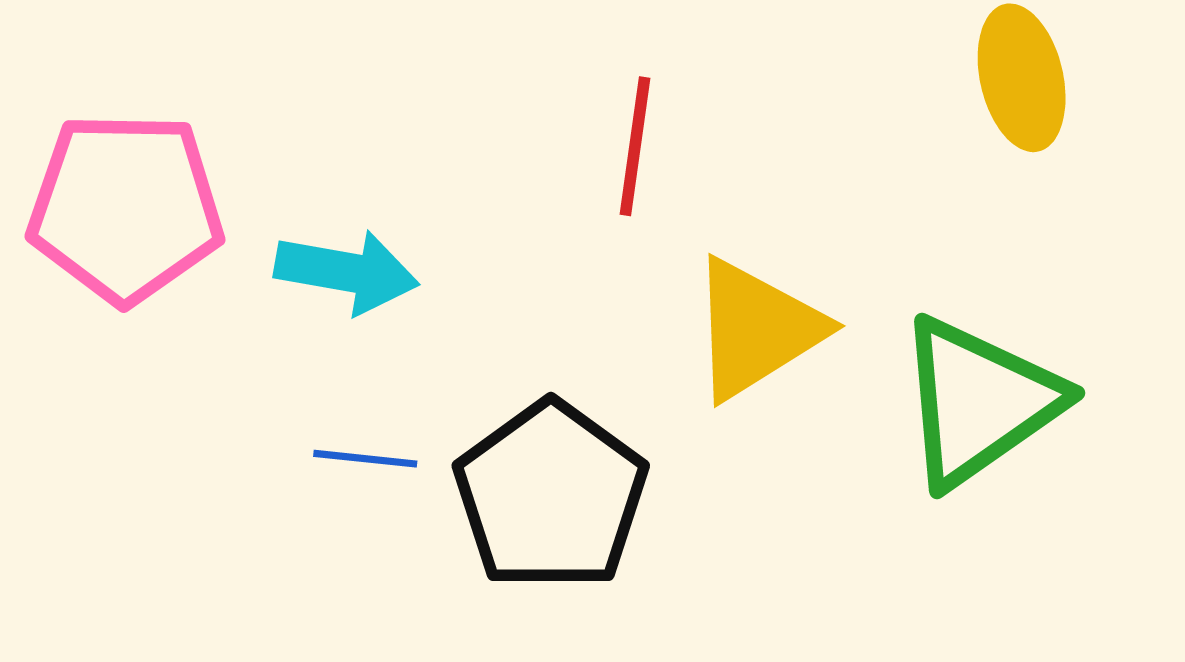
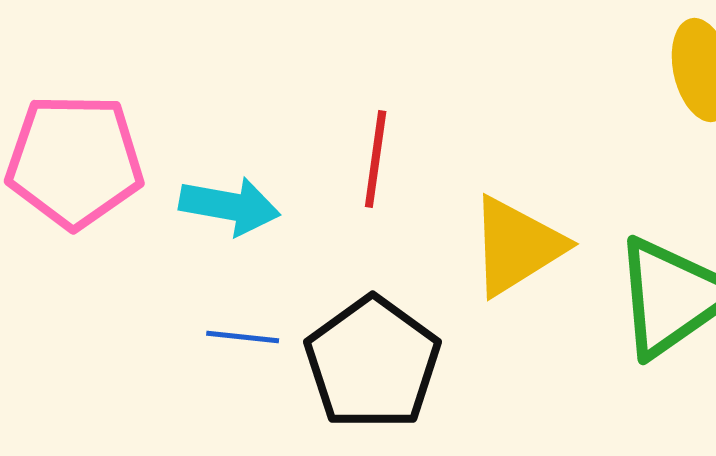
red line: (635, 146) -> (376, 159), moved

